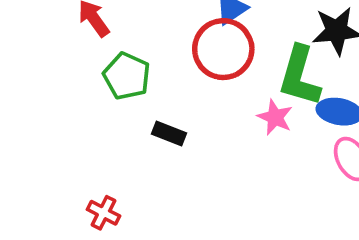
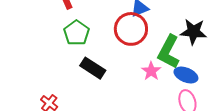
black rectangle: (169, 133) -> (93, 68), size x1.4

